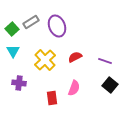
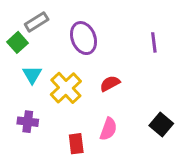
gray rectangle: (31, 22) -> (37, 22), moved
cyan triangle: (13, 51) -> (32, 75), moved
purple line: (105, 61) -> (154, 42), moved, turned 64

